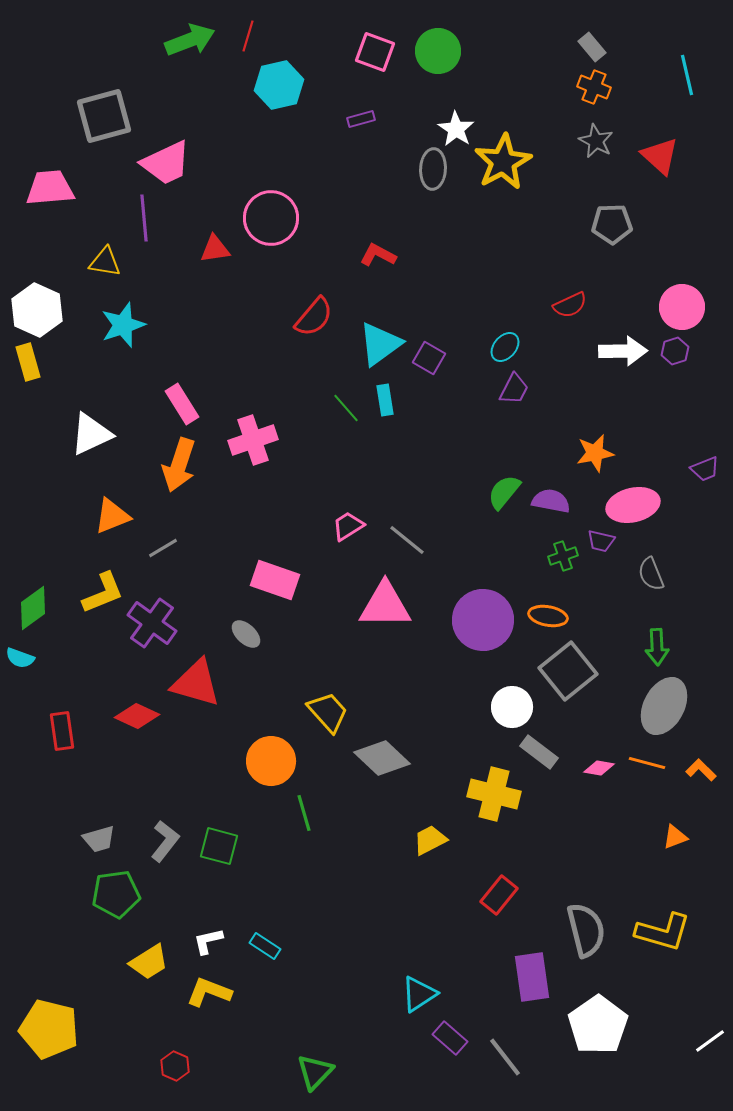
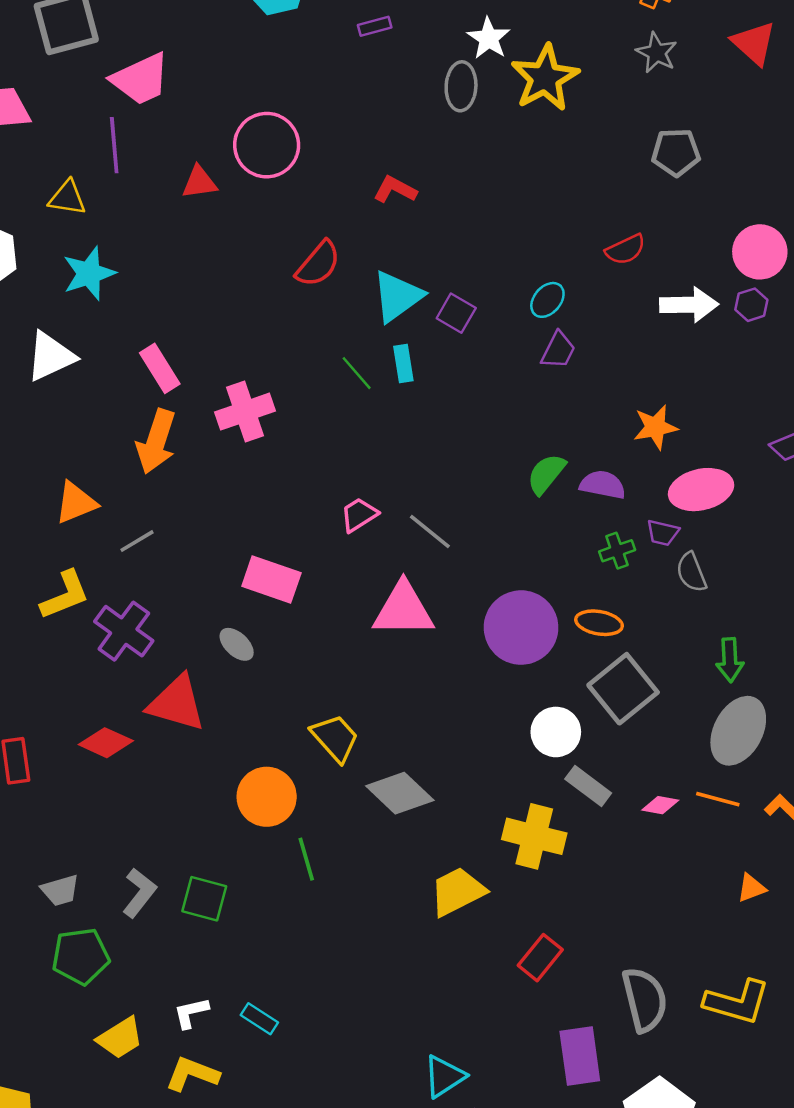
red triangle: (660, 156) -> (754, 43), moved
white triangle: (91, 434) -> (51, 356), moved
gray semicircle: (651, 574) -> (691, 572), moved
yellow trapezoid: (430, 840) -> (457, 892), size x1.4

